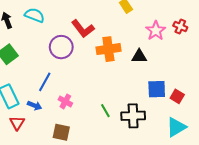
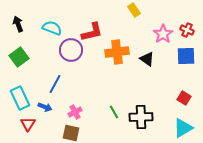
cyan semicircle: (35, 15) -> (52, 28), moved
red L-shape: (83, 29) -> (92, 32), turned -65
black triangle: (139, 56) -> (147, 59), turned 35
blue square: (157, 89) -> (186, 56), moved
pink cross: (65, 101) -> (75, 112), moved, turned 32

